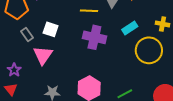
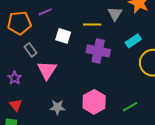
white square: (51, 29) -> (63, 36), moved
purple star: (14, 70) -> (15, 78), moved

